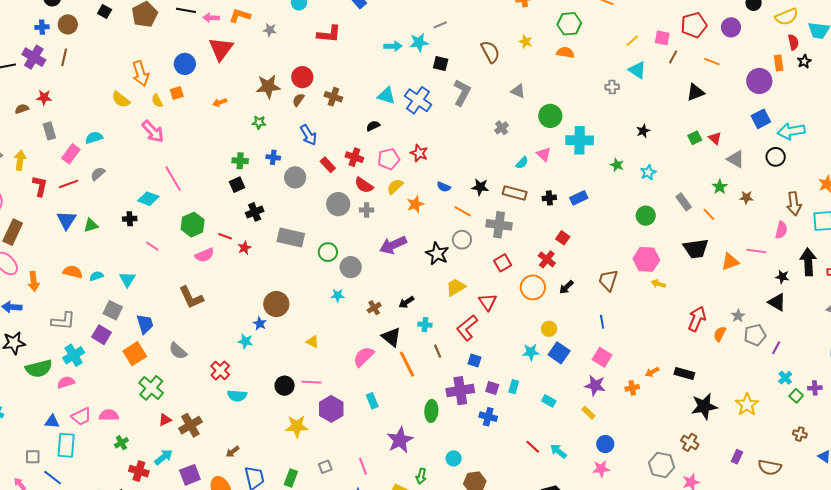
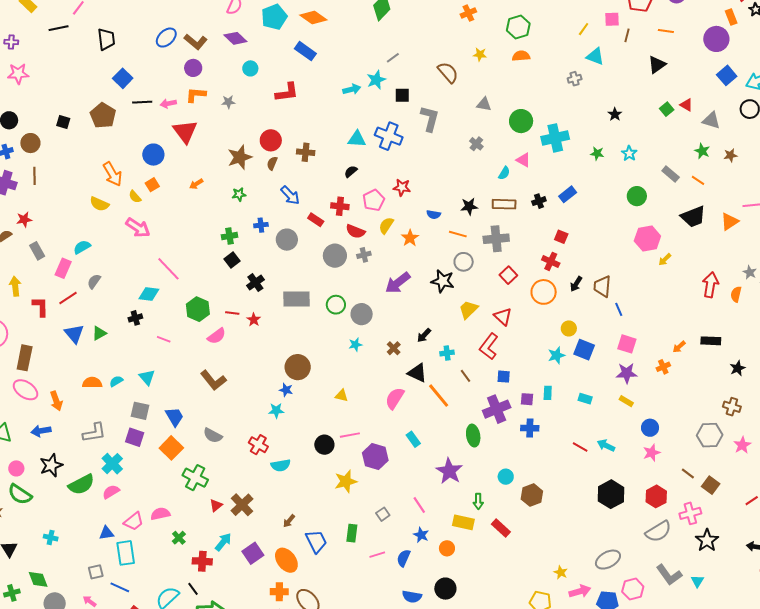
brown trapezoid: (608, 280) -> (602, 286), moved
yellow arrow: (658, 284) -> (665, 260), turned -48
black star: (704, 406) -> (738, 368), size x0.6

